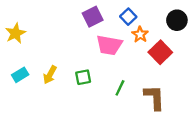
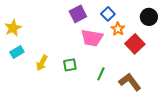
cyan rectangle: (20, 75) -> (17, 52), moved
brown L-shape: (154, 97) -> (130, 82), turned -35

